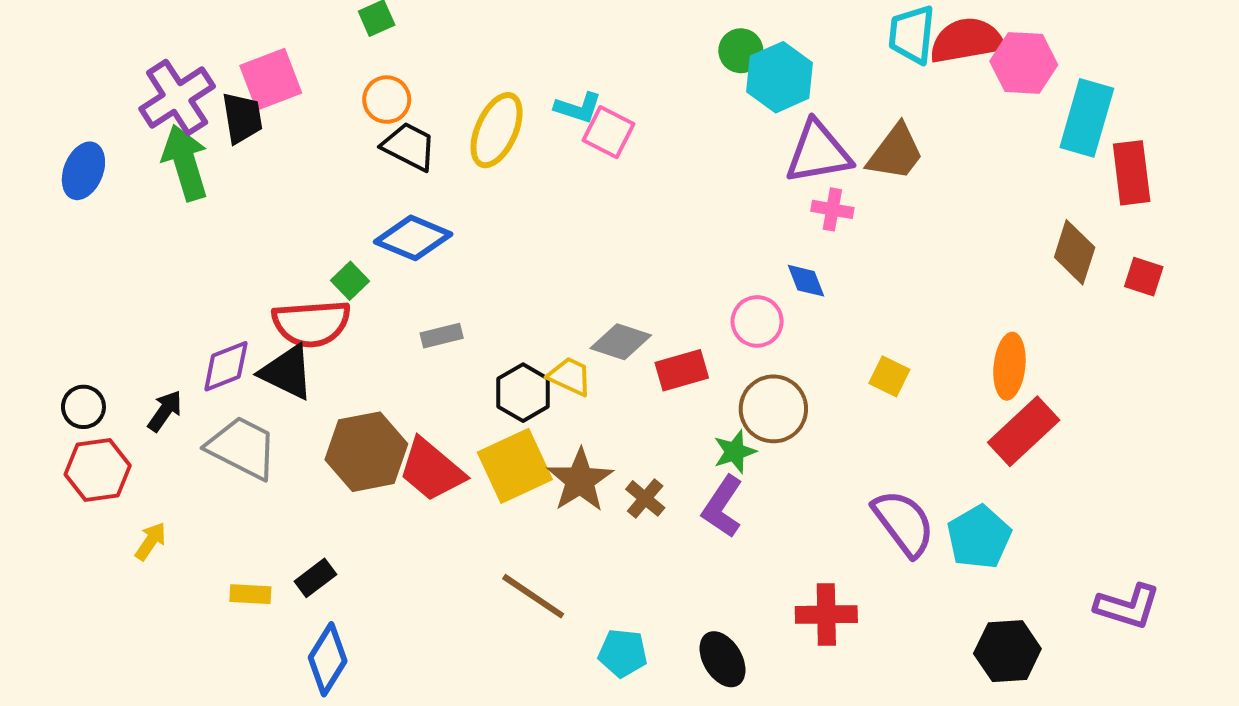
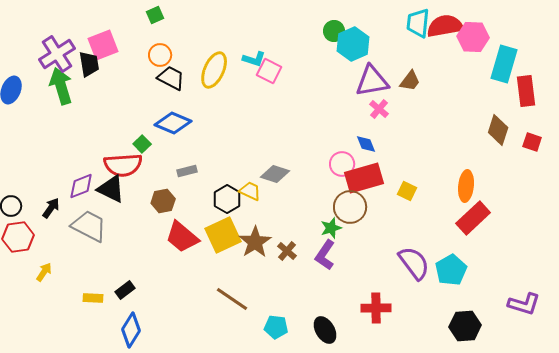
brown trapezoid: (895, 152) -> (410, 81), size x0.7
pink cross: (832, 209) -> (379, 109), turned 30
red rectangle: (682, 370) -> (364, 178), moved, size x1.5
brown hexagon: (366, 452) -> (163, 201), moved, size x0.6

